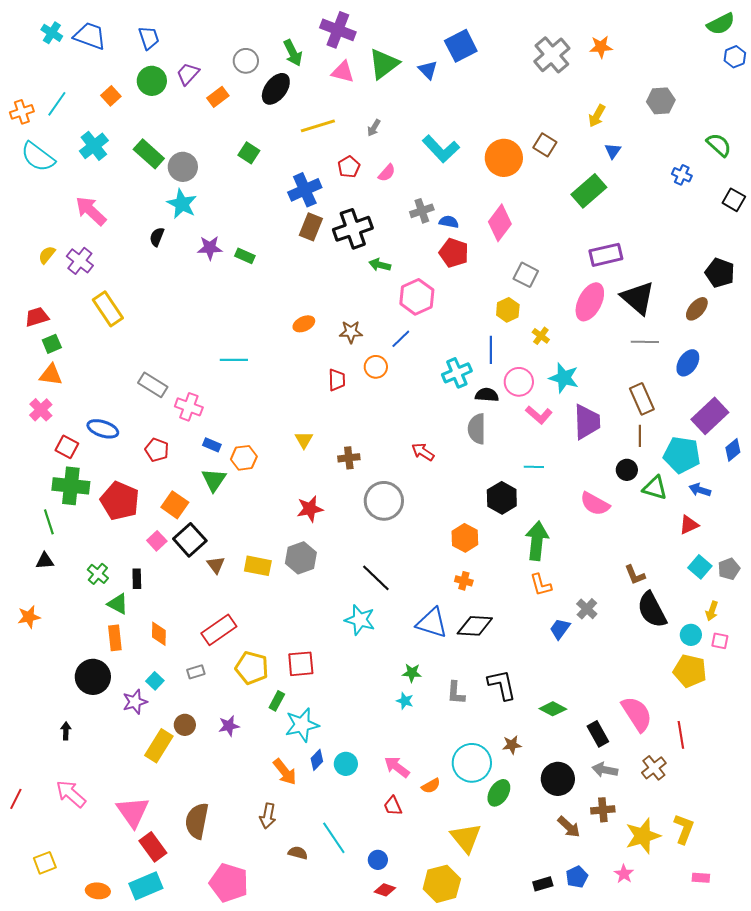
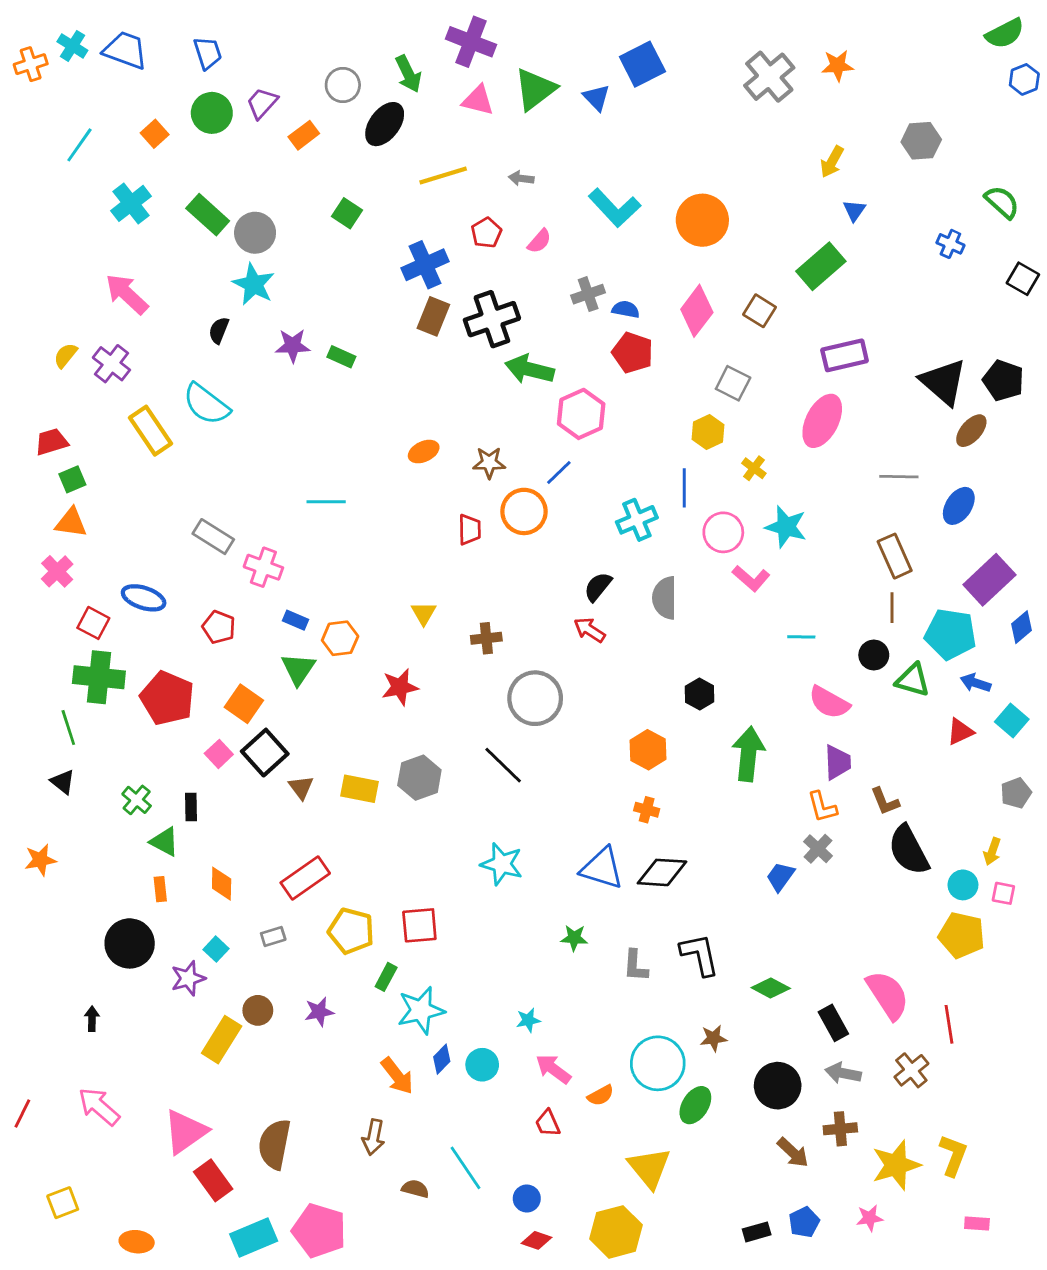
orange cross: (22, 112) -> (31, 64), moved
gray arrow: (374, 128) -> (521, 178), turned 66
brown square: (545, 145) -> (760, 311), moved
cyan semicircle: (38, 157) -> (206, 404), moved
green arrow: (380, 265) -> (530, 369), size x1.6
black triangle: (638, 298) -> (943, 382), moved
orange circle: (376, 367) -> (524, 511), size x1.4
black semicircle: (487, 395) -> (598, 587), moved, turned -55
purple trapezoid: (587, 422) -> (838, 762), moved, size x0.7
cyan line: (534, 467) -> (801, 637), moved
black hexagon: (502, 498) -> (700, 694), size x0.7
red star: (310, 509) -> (400, 687), moved
black triangle: (45, 561) -> (63, 782), turned 42
cyan square: (700, 567) -> (1012, 720), moved
black line: (376, 578) -> (503, 765), moved
orange L-shape: (541, 585) -> (822, 807), moved
orange rectangle: (115, 638) -> (160, 889), size x0.7
cyan star: (405, 701) -> (528, 1020), moved, turned -30
pink triangle: (133, 812) -> (185, 1132), turned 30
pink star: (624, 874) -> (870, 1218), turned 30
cyan rectangle: (146, 886) -> (254, 1238), moved

